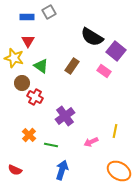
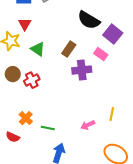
brown circle: (22, 83) -> (13, 74), moved
red cross: (35, 97) -> (32, 80), turned 35
purple cross: (65, 116) -> (82, 70), moved, turned 30
red semicircle: (15, 170) -> (13, 137), moved

